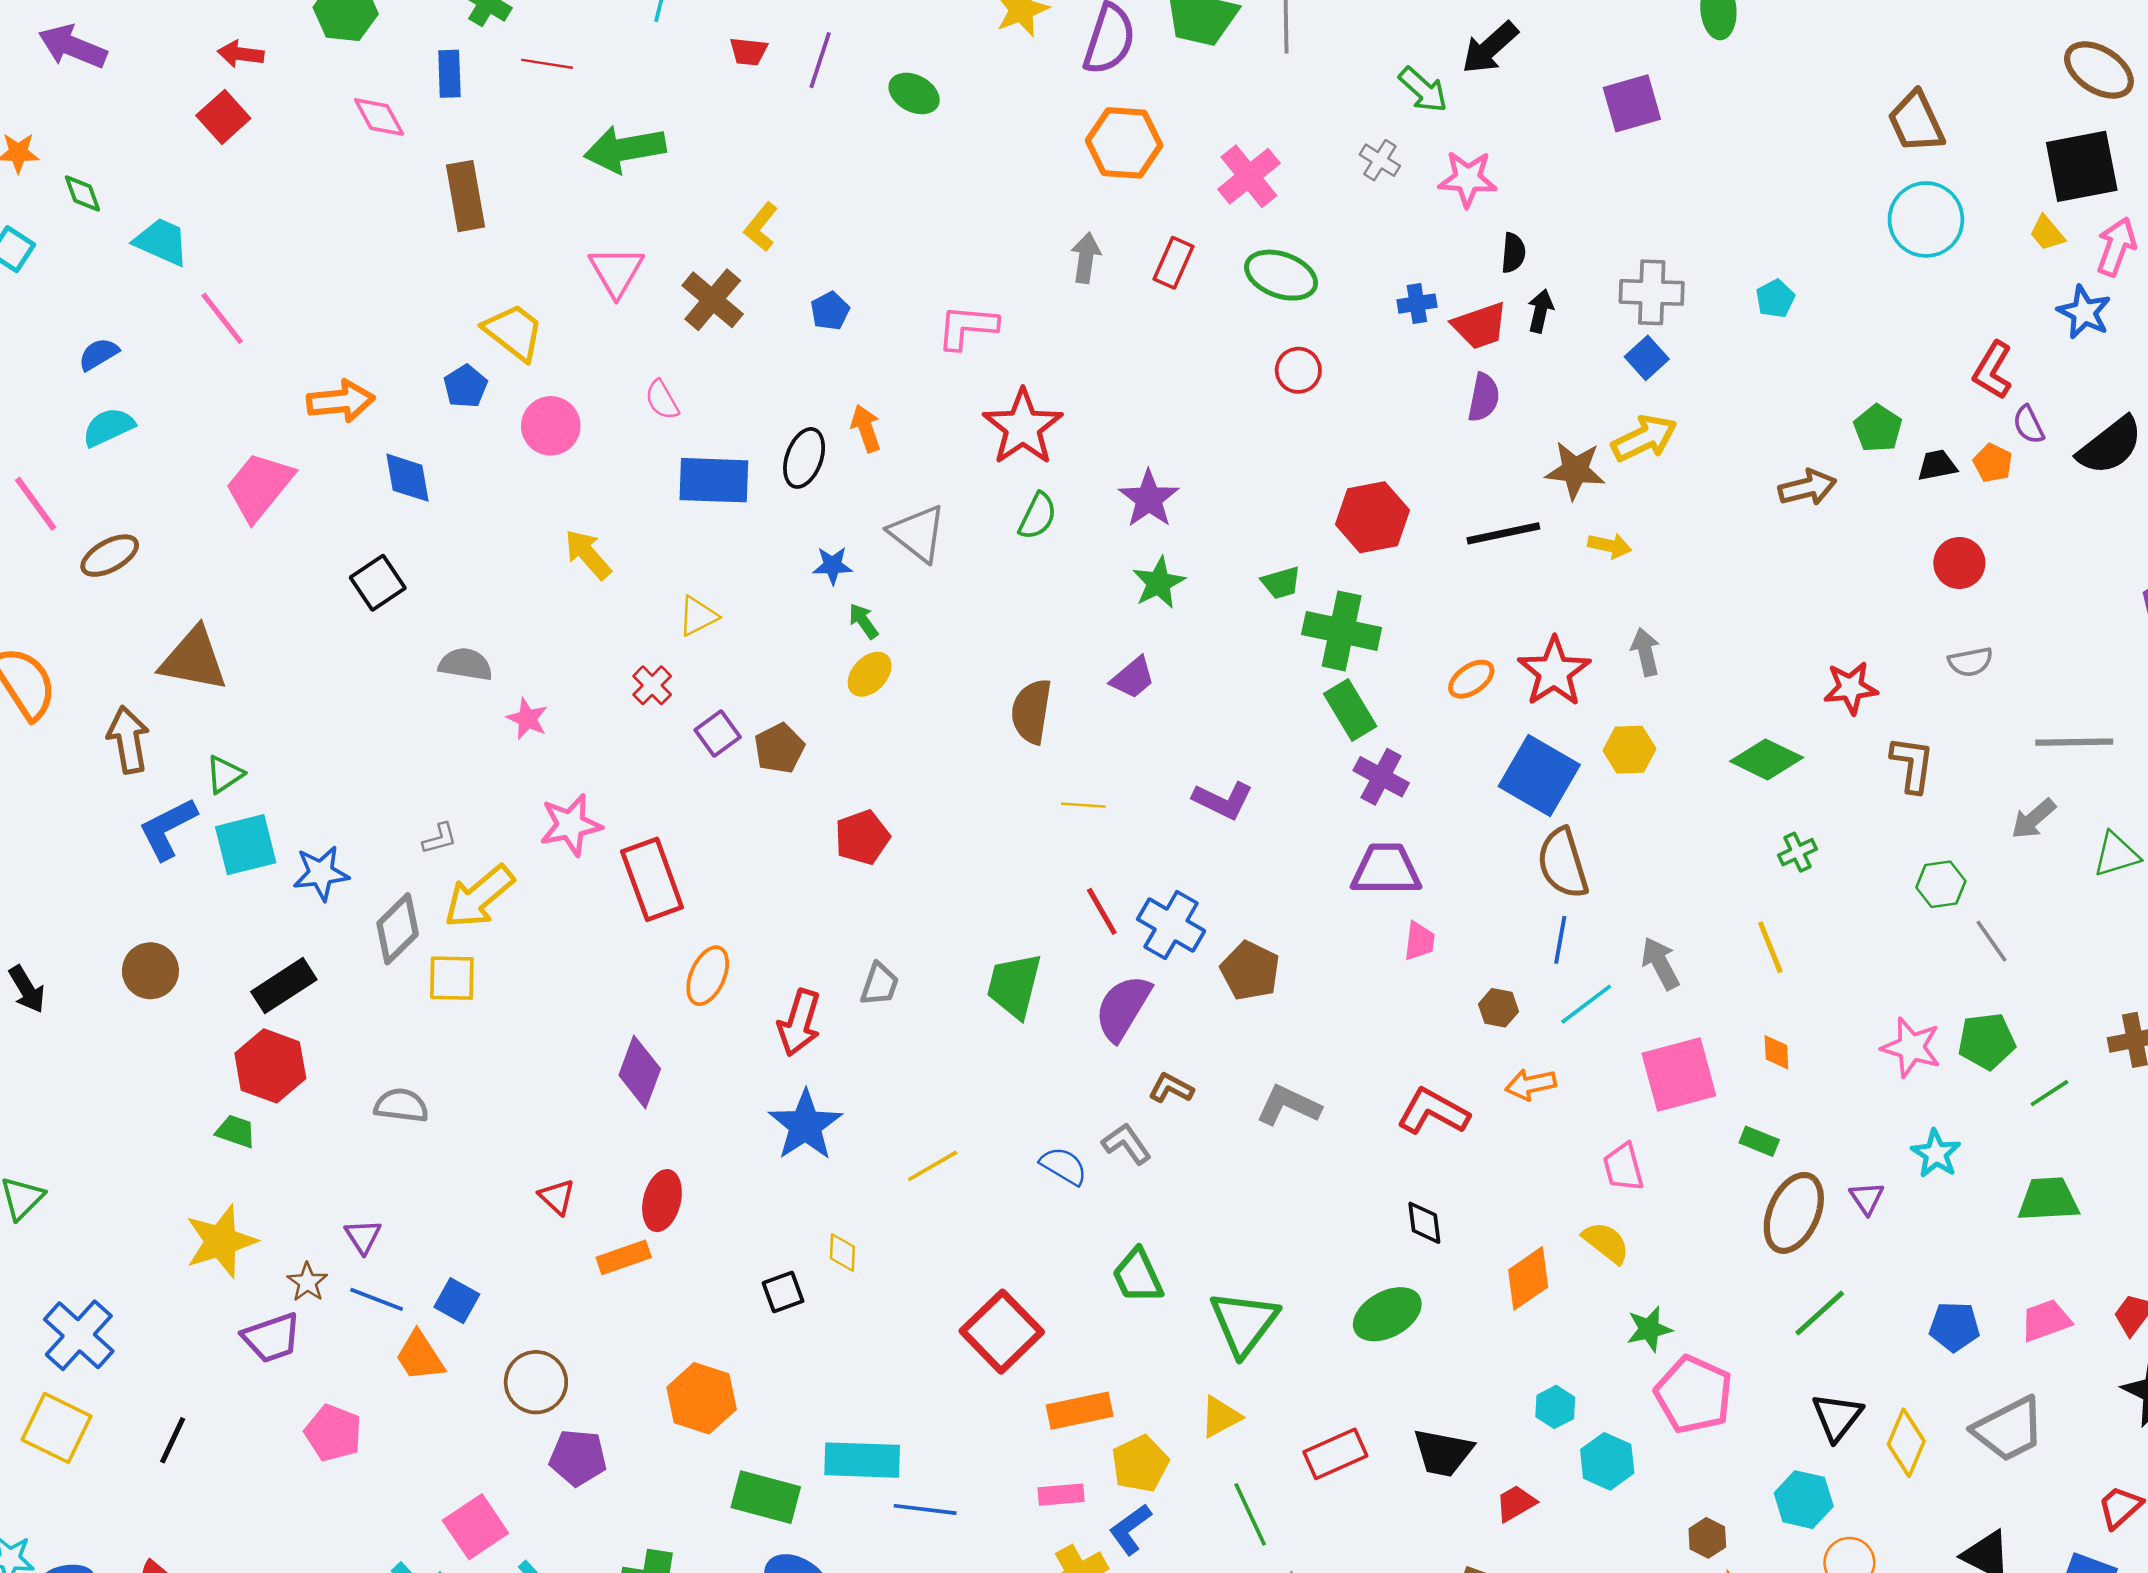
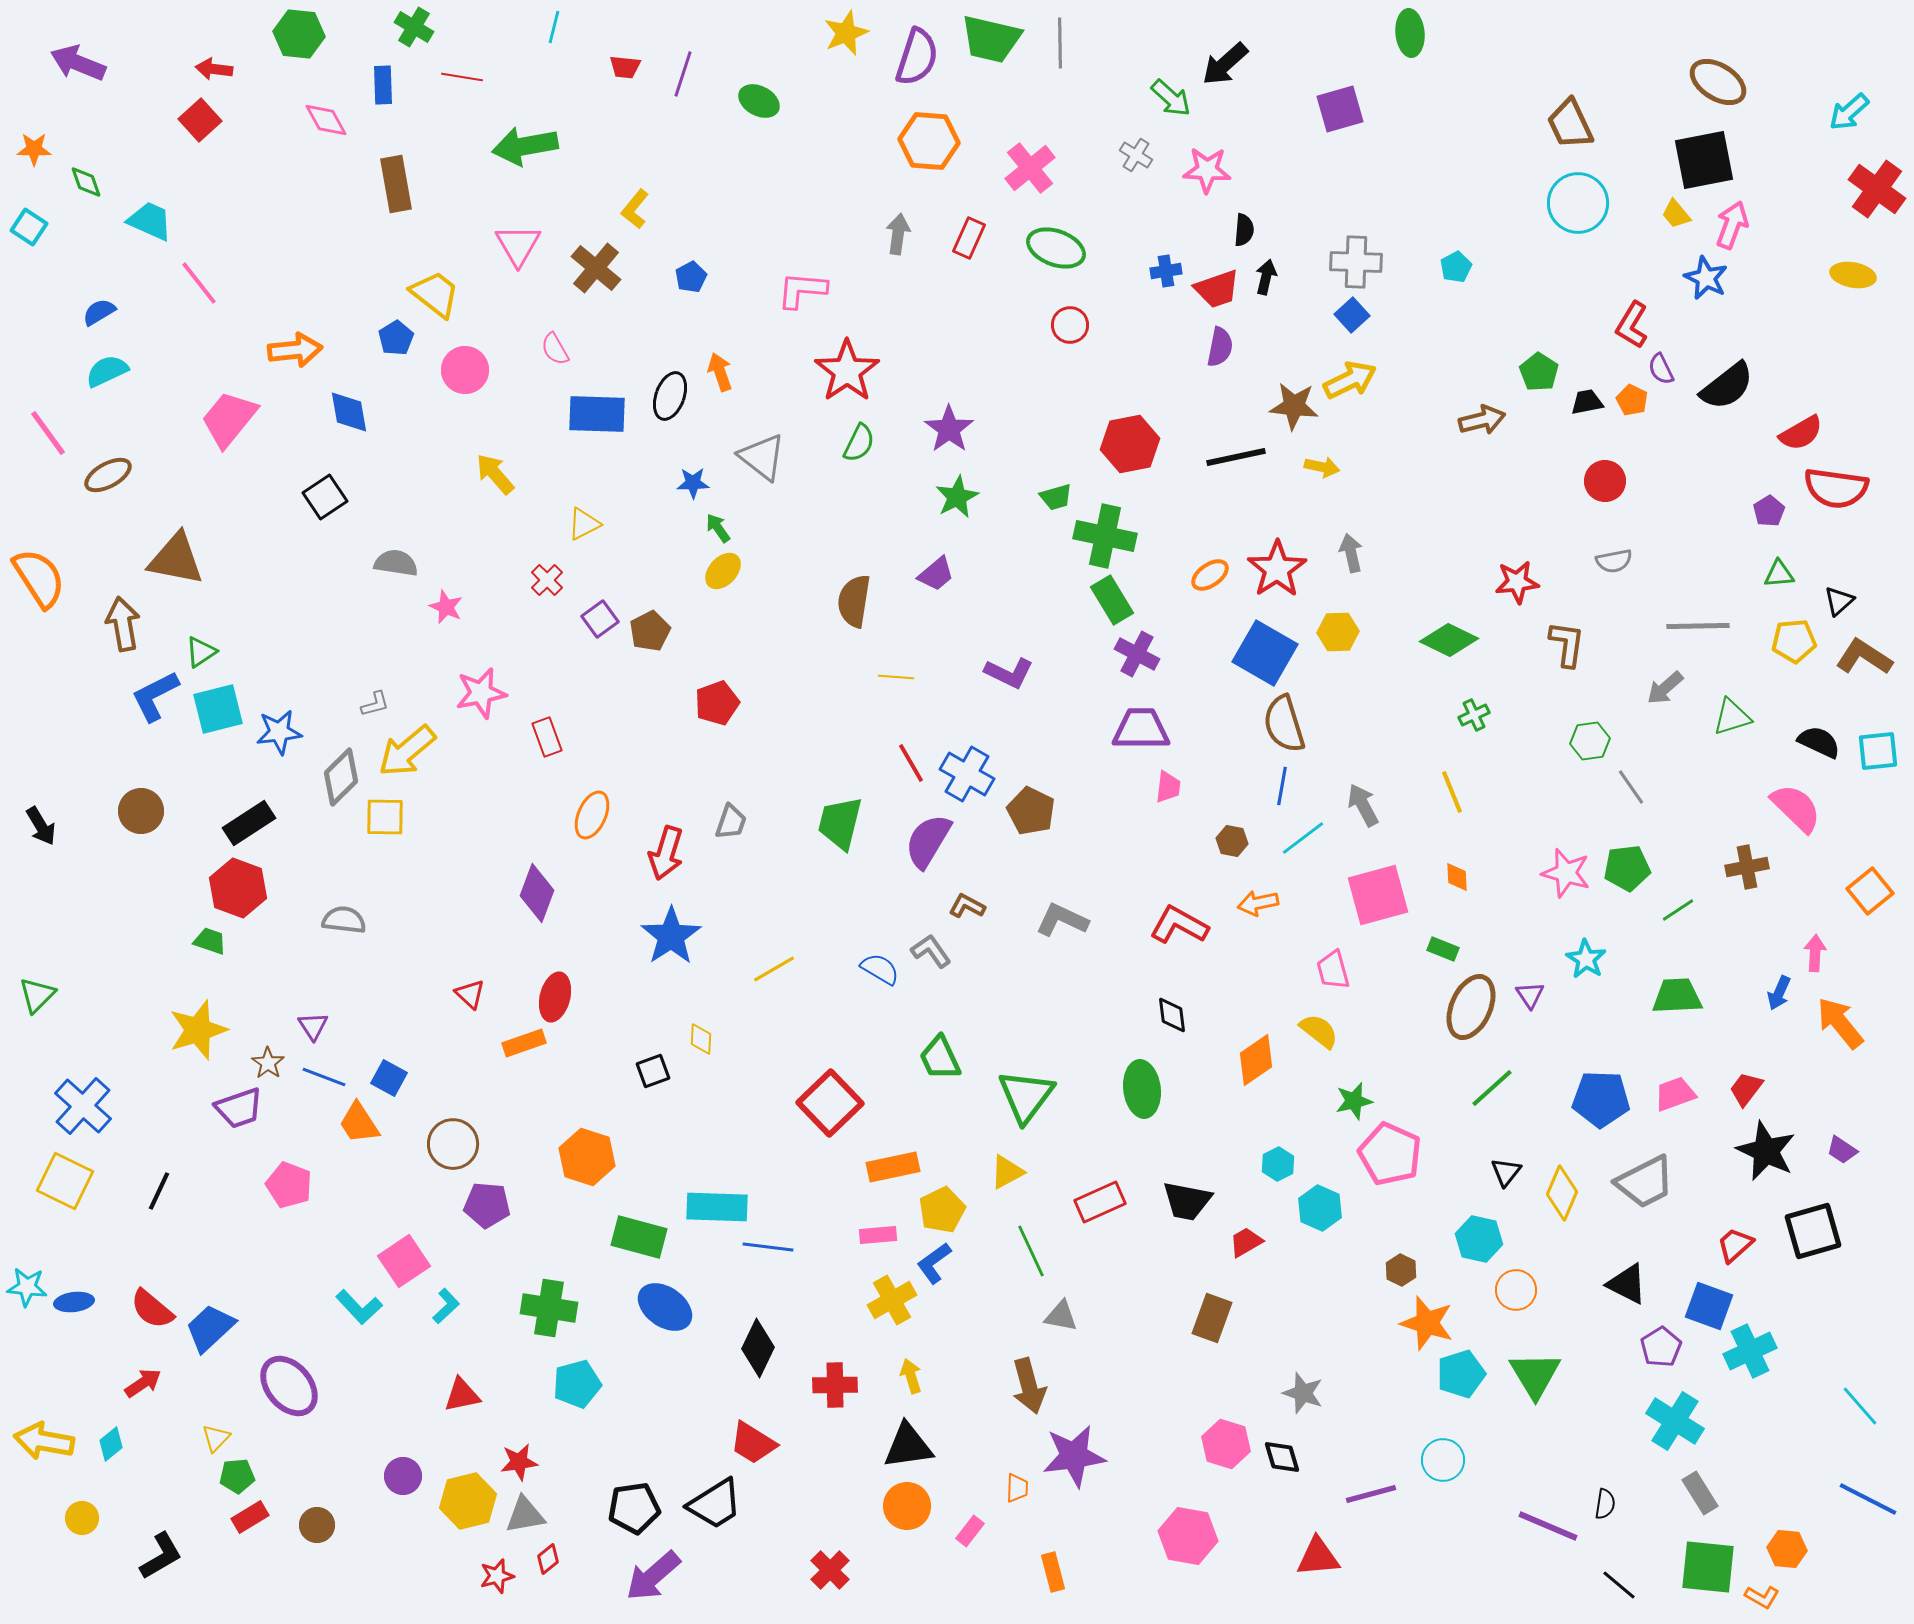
red rectangle: (652, 879) -> (547, 737), size x0.6
green ellipse: (1387, 1314) -> (1142, 1089), turned -68
blue pentagon: (1954, 1327) -> (1601, 1099), size x1.4
black triangle: (1837, 1417) -> (1506, 1172), size x0.7

